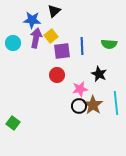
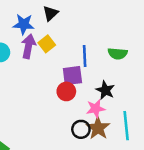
purple square: (62, 51) -> (72, 76), moved
red circle: (57, 75) -> (66, 91), moved
pink star: (80, 89) -> (96, 109), moved

